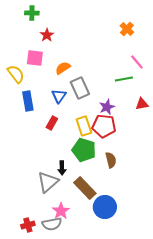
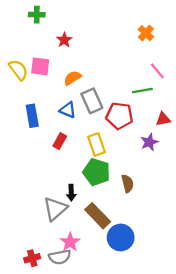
red star: (47, 35) -> (64, 40), moved
yellow semicircle: (16, 74) -> (18, 70), moved
blue triangle: (59, 96) -> (68, 110), turned -42
purple star: (107, 107) -> (149, 142), moved
red pentagon: (104, 126) -> (119, 116), moved

